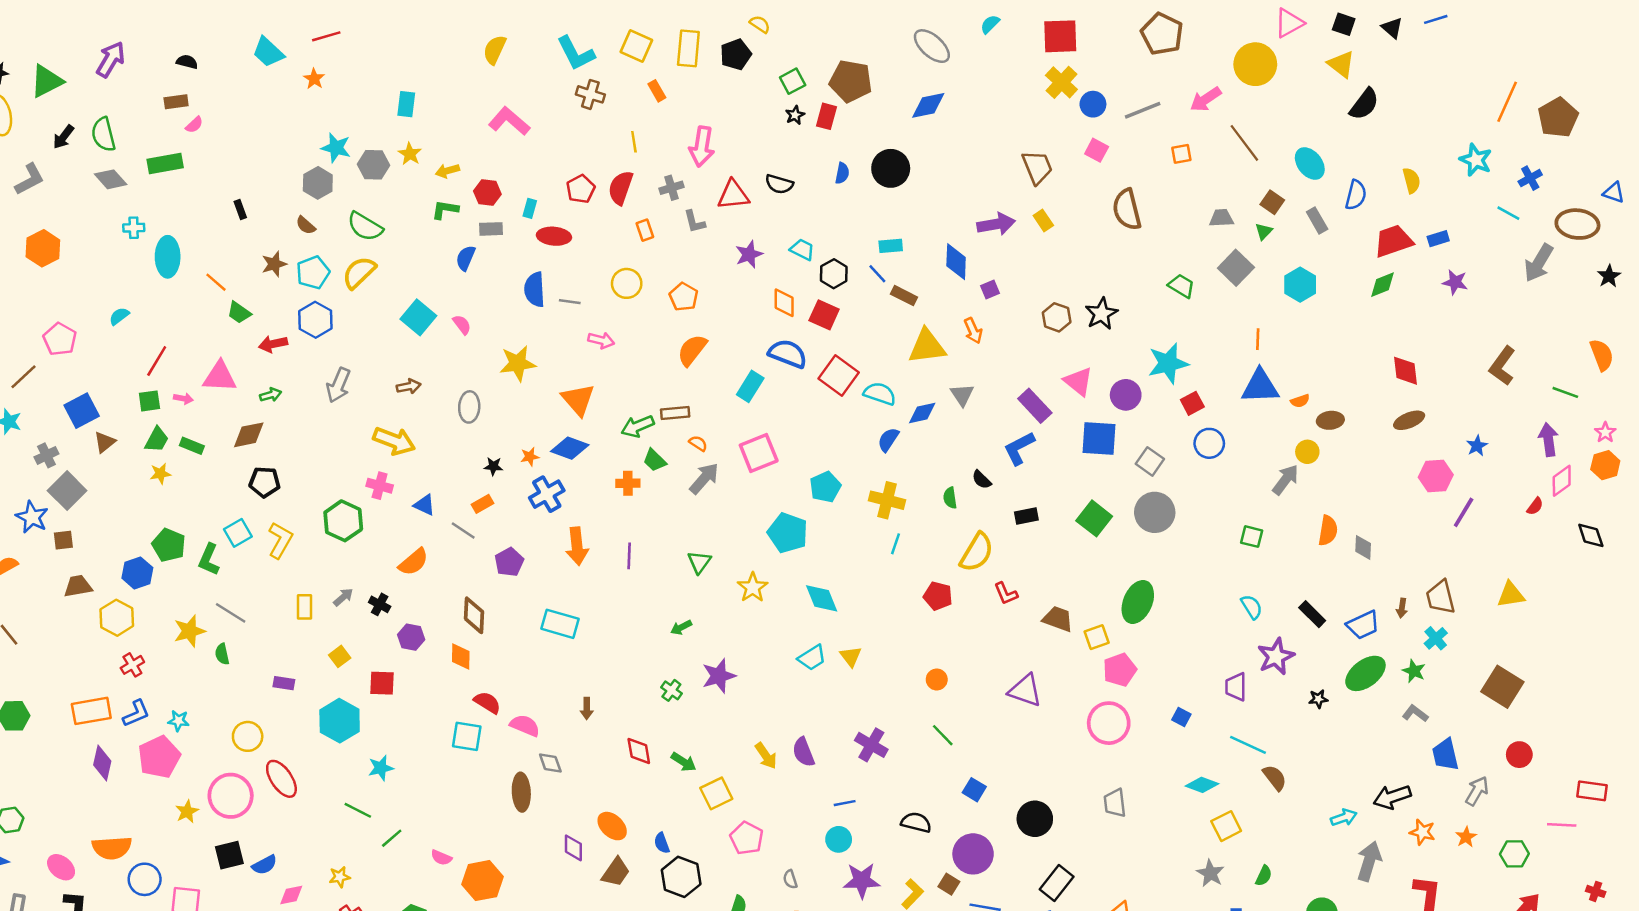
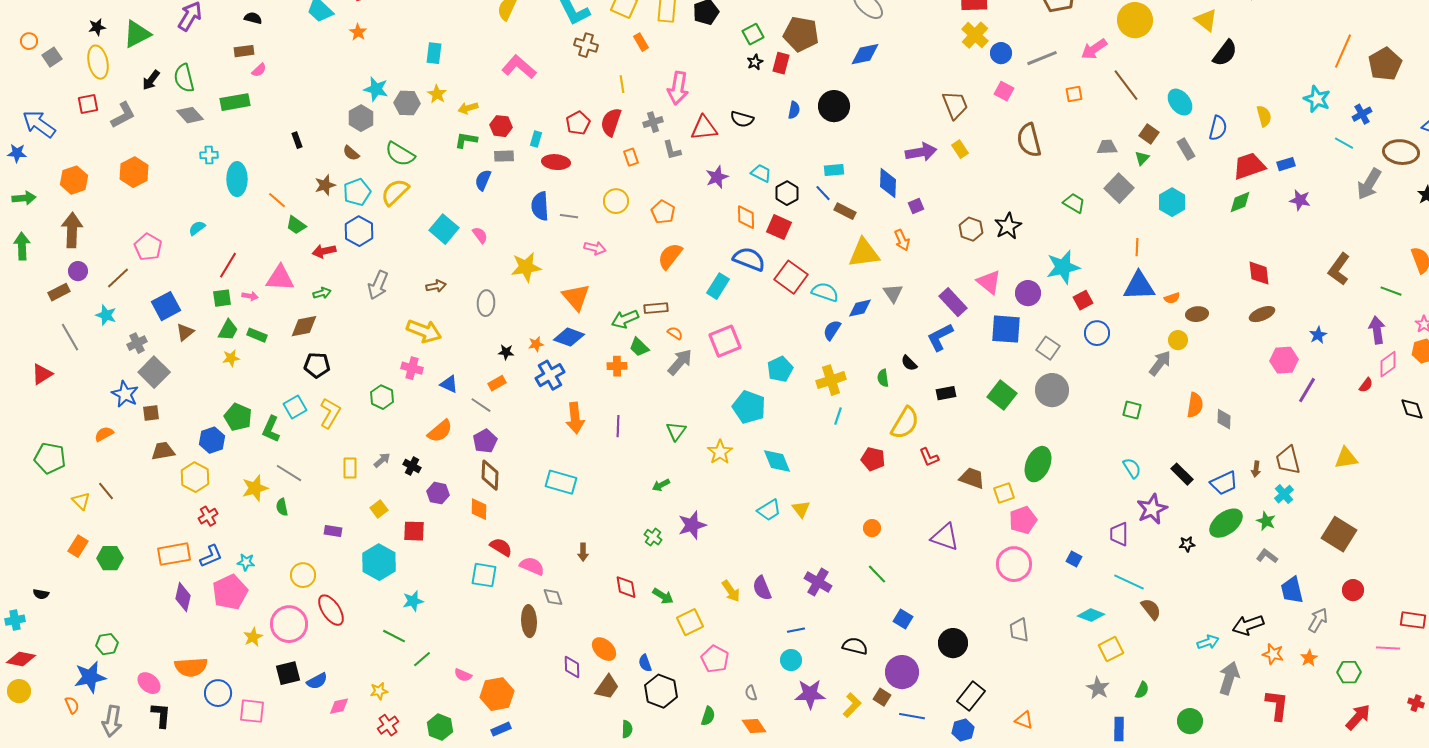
yellow cross: (887, 500) -> (831, 380), turned -32
green hexagon: (343, 521) -> (382, 397), size x0.7
purple pentagon: (509, 562) -> (485, 441), moved

